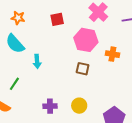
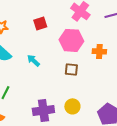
cyan arrow: (37, 61) -> (33, 61), moved, turned 144
purple cross: (50, 106) -> (43, 110), size x1.5

